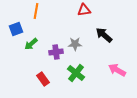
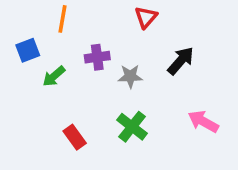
red triangle: (84, 10) -> (146, 17), turned -40
black arrow: (104, 35) -> (181, 61), turned 90
purple cross: (56, 52) -> (97, 57), moved

